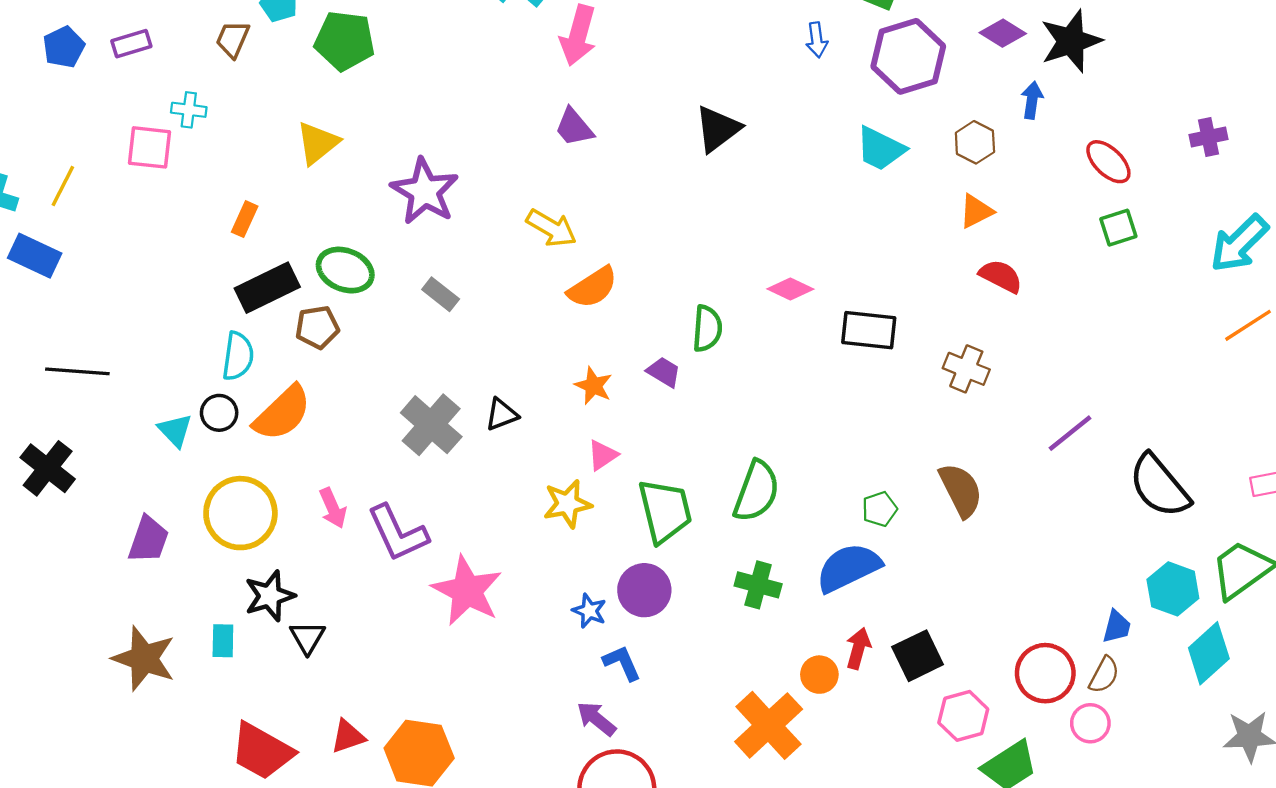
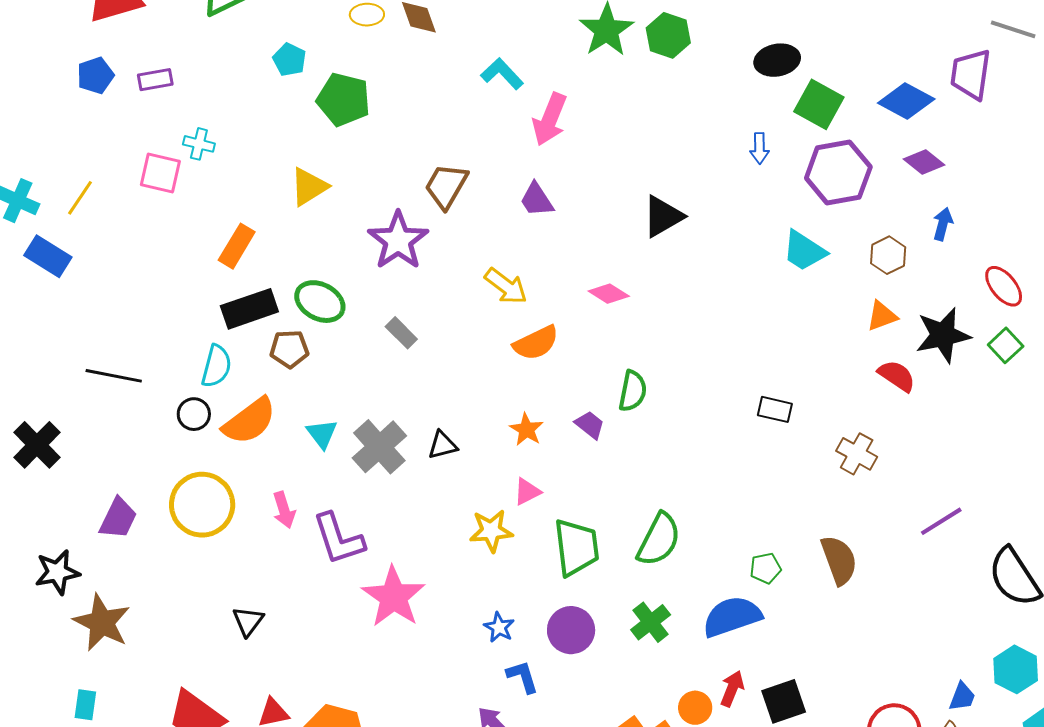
brown trapezoid: (233, 39) -> (446, 186), moved, size x1.4
black star: (1071, 41) -> (943, 335), moved
orange rectangle: (245, 219) -> (237, 246), size x1.4
green square: (1118, 228) -> (1006, 345), turned -32
pink diamond: (790, 289) -> (609, 294), moved
black rectangle: (869, 330) -> (775, 409), size x0.7
black line: (77, 371) -> (114, 376), moved
cyan triangle: (175, 430) -> (322, 434), moved
green cross: (758, 585) -> (651, 622), turned 30
purple circle: (644, 590) -> (571, 630), moved
black star: (270, 596) -> (57, 572), moved
cyan rectangle: (223, 641) -> (85, 705), moved

